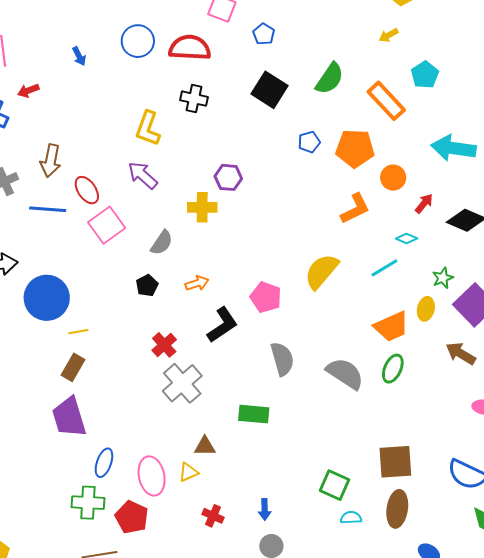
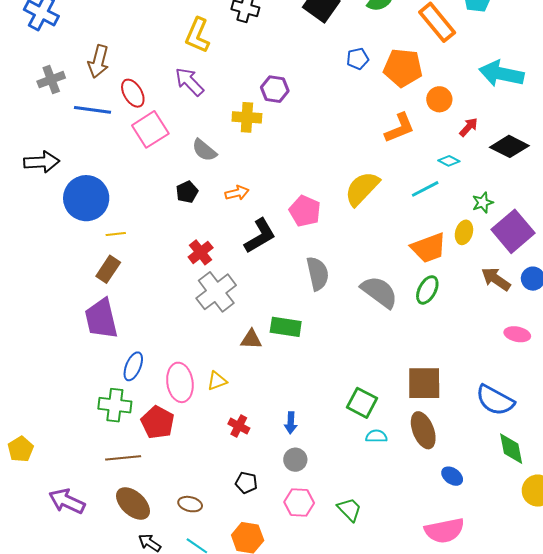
gray semicircle: (162, 243) -> (204, 150), turned 92
brown triangle: (205, 446) -> (251, 339), moved
brown ellipse: (397, 509) -> (423, 430), turned -33

